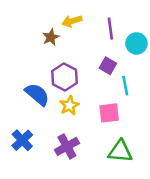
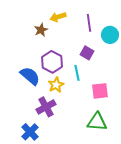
cyan line: (125, 86) -> (77, 73), moved
pink square: (109, 113) -> (100, 91), moved
blue cross: (22, 140) -> (30, 132), moved
purple cross: (67, 146) -> (46, 107), moved

